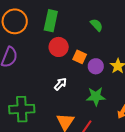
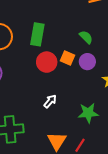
orange square: (80, 57) -> (68, 58), moved
purple circle: (96, 66) -> (87, 62), moved

